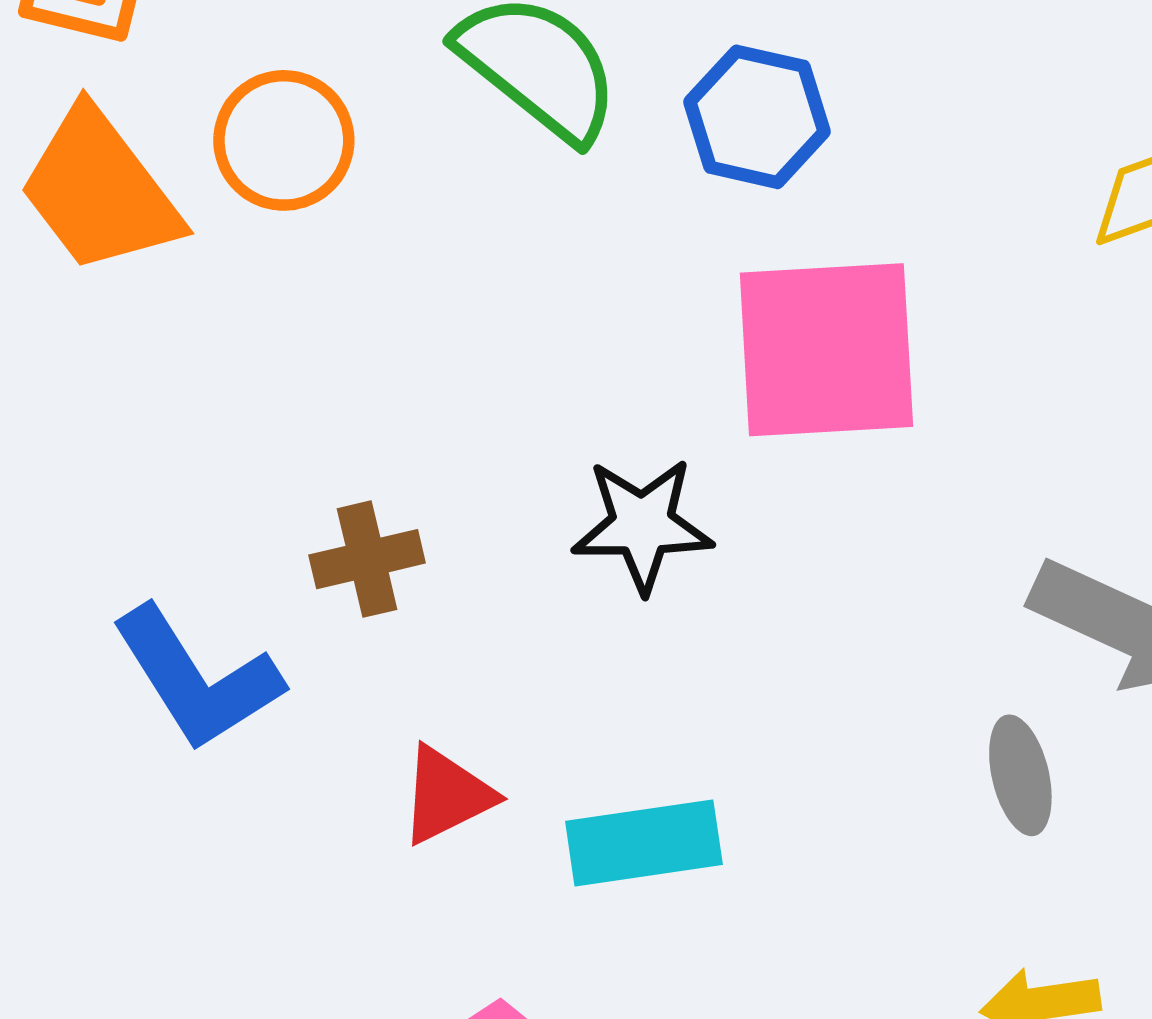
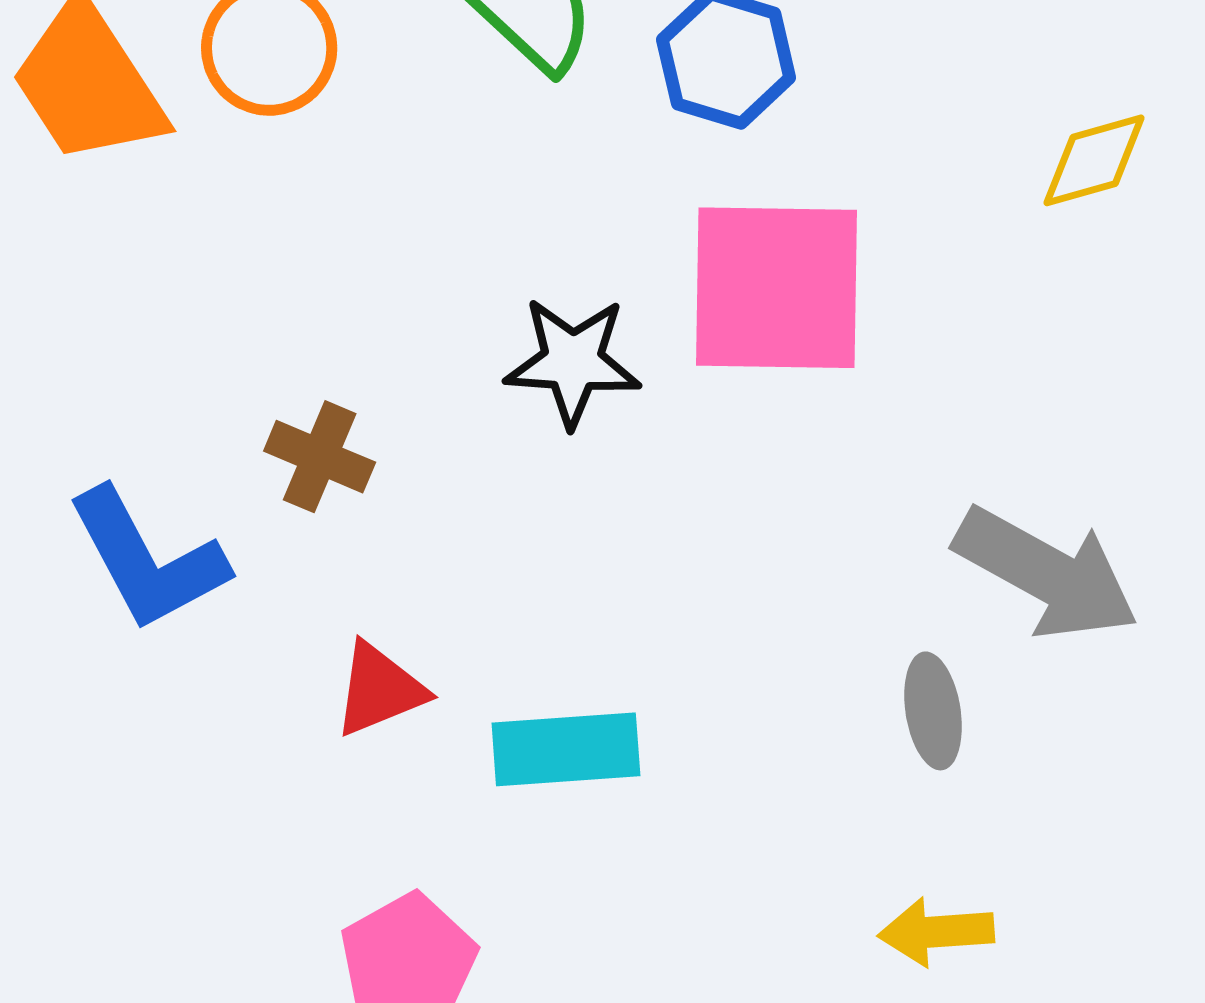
black star: (642, 525) -> (573, 362), moved
brown cross: (367, 559) -> (320, 457), turned 32

